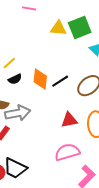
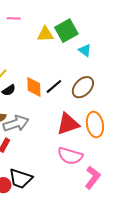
red triangle: (69, 120) -> (68, 124), size x1.4
pink semicircle: (67, 152) -> (70, 156), turned -140

